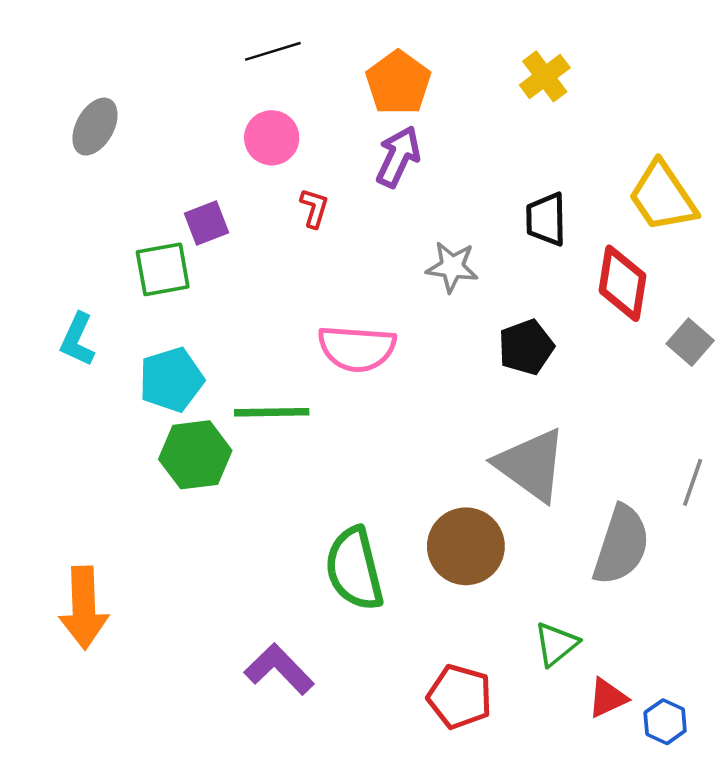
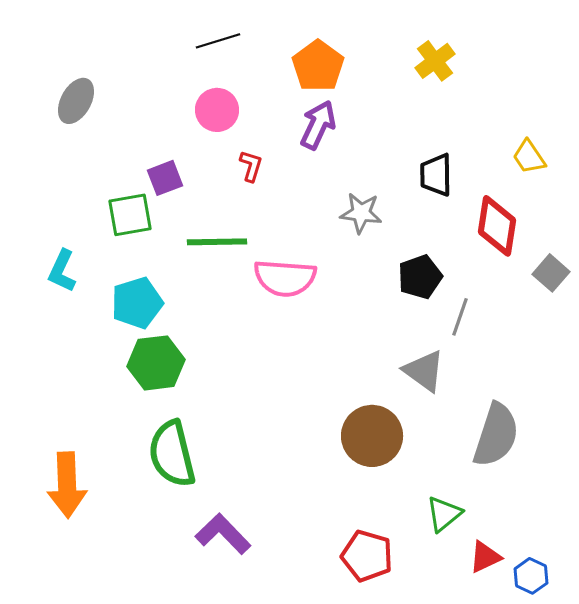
yellow trapezoid: (663, 197) -> (529, 157), size x0.6
green line: (272, 412) -> (217, 242), moved
gray triangle: (531, 465) -> (424, 371), size x0.7
gray line: (693, 482) -> (460, 317), moved
green semicircle: (354, 569) -> (172, 454), moved

